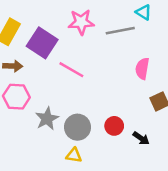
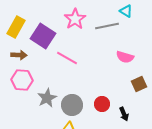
pink star: (81, 22) -> (75, 19), turned -30
pink semicircle: (142, 68) -> (125, 57), turned -84
black arrow: (141, 138) -> (124, 114), turned 32

